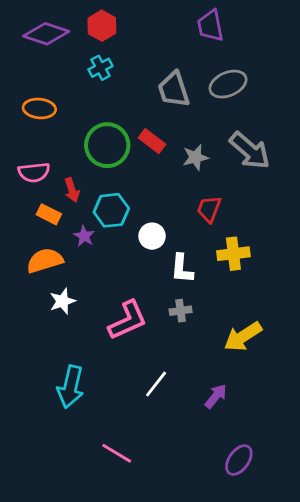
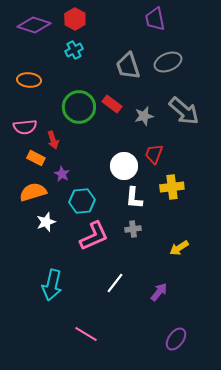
cyan hexagon: (111, 210) -> (82, 201), moved
white circle: (152, 236) -> (124, 166), moved, size x1.4
yellow arrow: (243, 337) -> (179, 248), size x0.7

